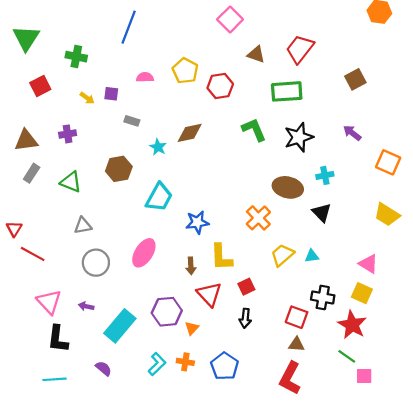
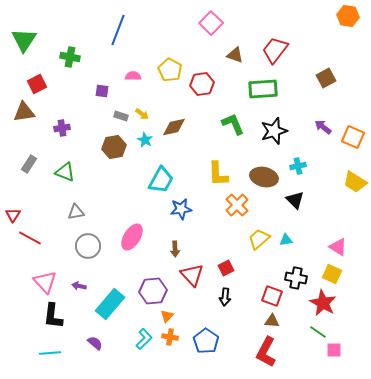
yellow arrow: (87, 98) -> (142, 114), moved
brown triangle: (26, 141) -> (24, 112), moved
orange square: (388, 162) -> (353, 137), moved
brown hexagon: (119, 169) -> (114, 147), moved
cyan trapezoid: (159, 197) -> (161, 180), moved
yellow trapezoid: (387, 215) -> (355, 182), moved
yellow L-shape: (221, 257) -> (218, 174), moved
orange triangle: (192, 328) -> (167, 316), moved

